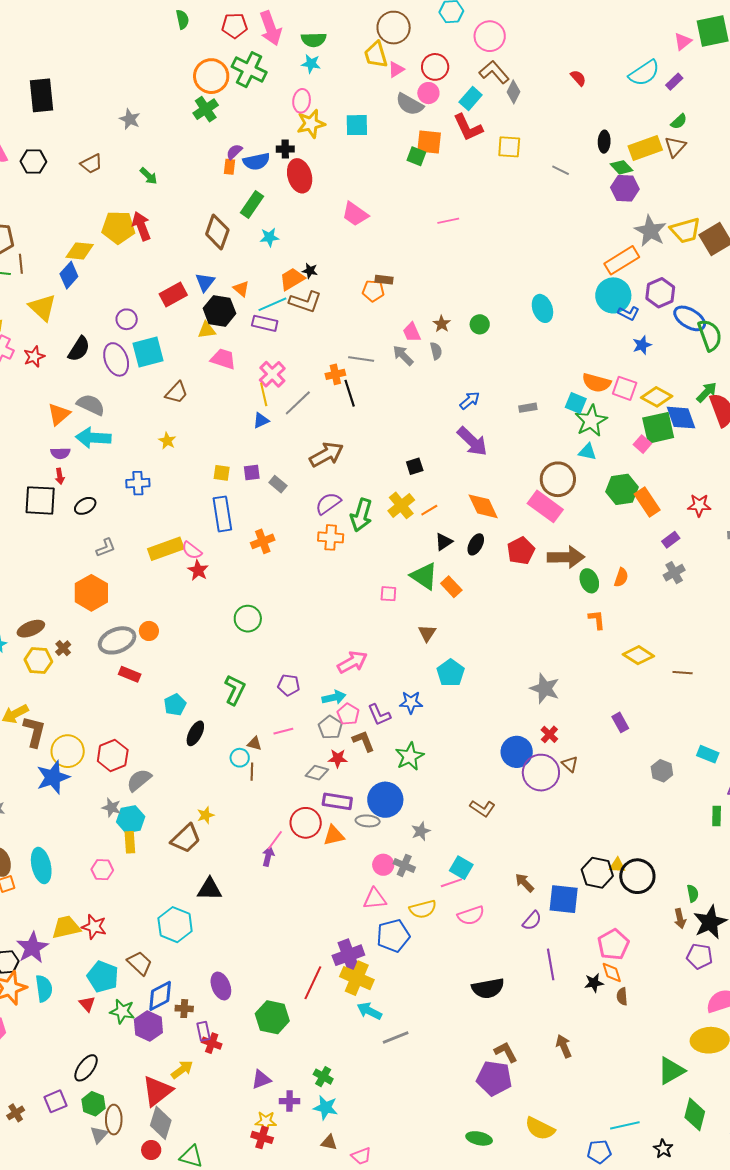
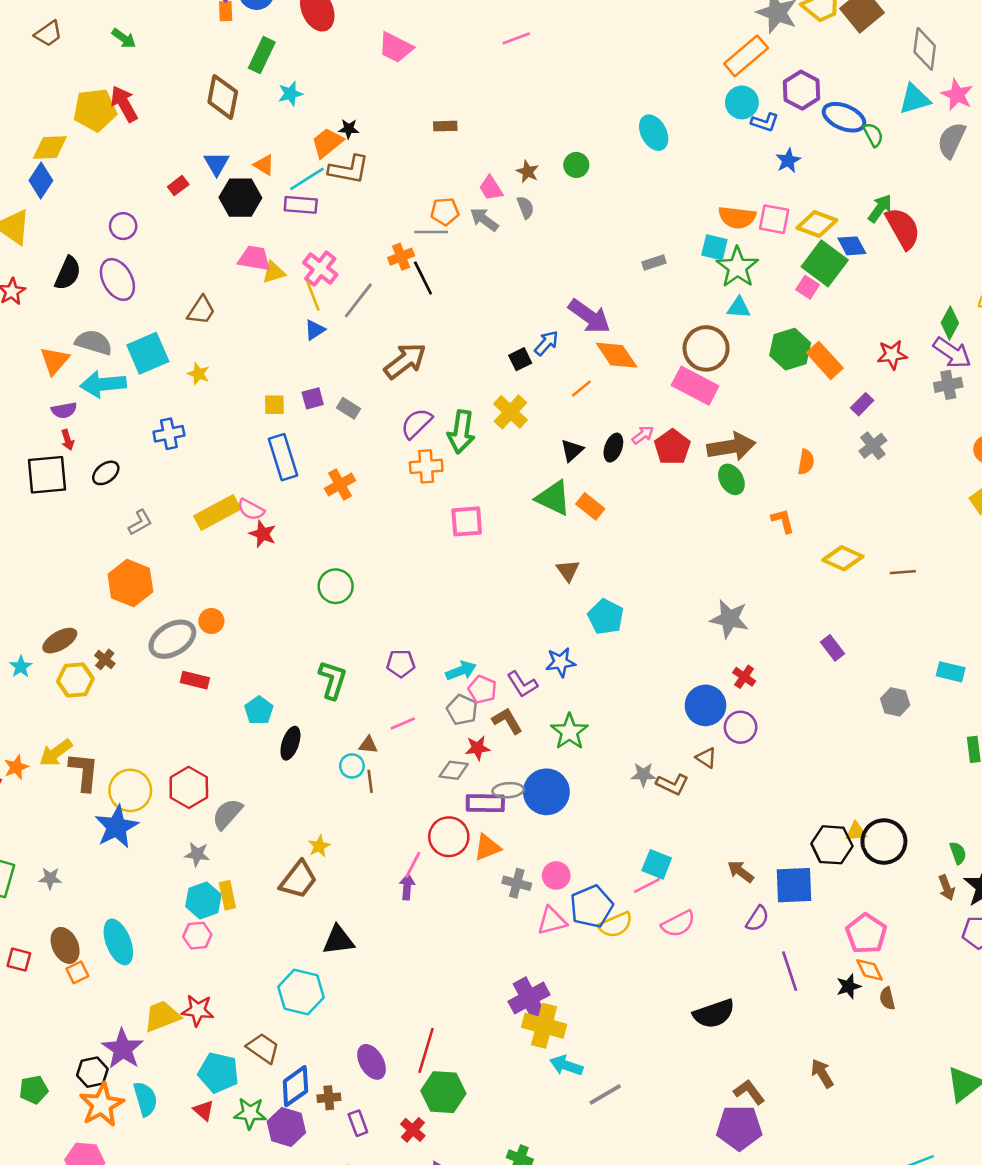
orange pentagon: (373, 291) -> (445, 211), moved
red rectangle: (173, 295) -> (178, 186), size x0.6
cyan circle: (613, 295) -> (742, 102), size x0.7
yellow triangle: (207, 330) -> (274, 272), moved
green semicircle: (710, 335) -> (873, 135), size x0.6
cyan square: (148, 352) -> (148, 353), moved
blue arrow: (470, 400) -> (546, 343), moved
blue diamond: (681, 418) -> (852, 246), size x0.7
green square: (658, 428) -> (825, 263), turned -32
orange diamond: (483, 506) -> (617, 355), moved
orange line: (429, 510) -> (581, 389), moved
green ellipse: (589, 581) -> (731, 479), moved
pink square: (388, 594) -> (467, 521), moved, size x1.5
pink arrow: (352, 662) -> (643, 435), moved, size x0.6
brown triangle: (570, 764) -> (706, 758), moved
purple circle: (541, 773) -> (741, 727), size x0.7
cyan hexagon: (131, 819) -> (203, 900), moved
gray ellipse: (368, 821) -> (508, 790), moved
gray star: (421, 831) -> (643, 775), moved, turned 30
gray cross: (404, 865) -> (517, 883), moved
blue pentagon: (393, 936) -> (591, 906), moved
red line: (313, 983) -> (426, 1050), moved
red cross: (212, 1043) -> (413, 1130), moved, turned 30

